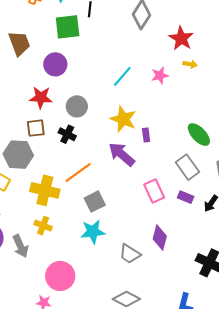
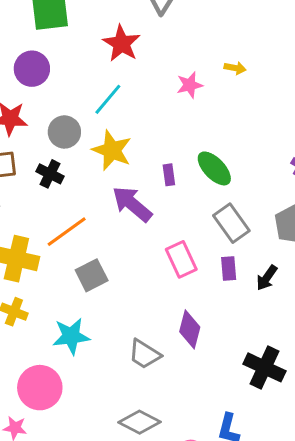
red star: (181, 38) -> (121, 43), moved
cyan line: (122, 76) -> (108, 99), moved
yellow star: (123, 119) -> (112, 150), moved
green ellipse: (199, 135) -> (214, 168), moved
purple rectangle: (186, 197) -> (229, 269), turned 63
cyan star: (93, 232) -> (71, 336), moved

